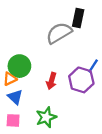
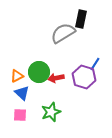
green circle: (19, 66) -> (39, 72), moved
red arrow: (51, 81) -> (56, 78), turned 63

